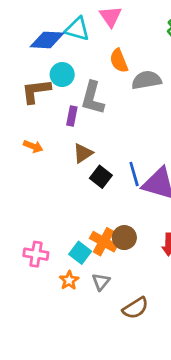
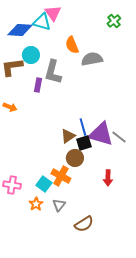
pink triangle: (111, 16) -> (53, 13), moved
brown triangle: (83, 153) -> (68, 136), moved
black square: (101, 177) -> (84, 143), moved, turned 35
brown circle: (124, 238) -> (75, 158), moved

